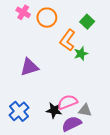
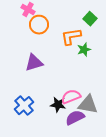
orange circle: (47, 18) -> (39, 25), moved
orange L-shape: (68, 40) -> (71, 37), turned 45
gray triangle: (85, 110) -> (88, 105), size x1.5

